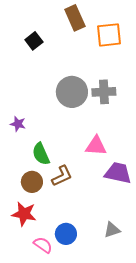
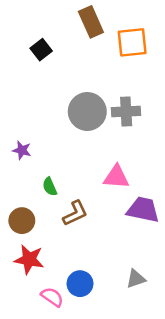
green semicircle: (41, 154) -> (50, 187), size x0.7
brown circle: (32, 182) -> (22, 221), moved

